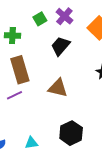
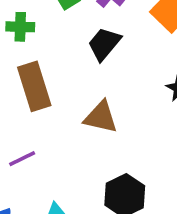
purple line: (15, 95) -> (22, 159), moved

